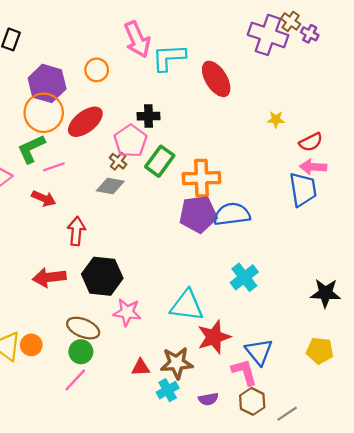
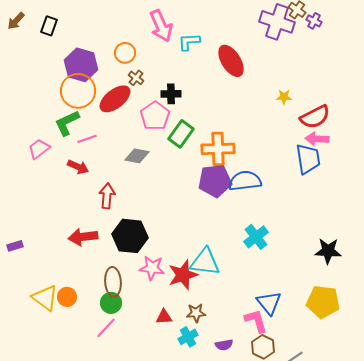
cyan L-shape: (169, 57) -> (189, 42), size x0.7
red semicircle: (311, 142) -> (315, 117), size x1.4
brown cross: (118, 161) -> (136, 78), moved
brown ellipse: (83, 328) -> (113, 282), turned 64
red star: (214, 337) -> (183, 275), moved
yellow pentagon: (320, 351) -> (323, 302), size x1.4
brown star: (177, 363) -> (196, 313), size x0.7

